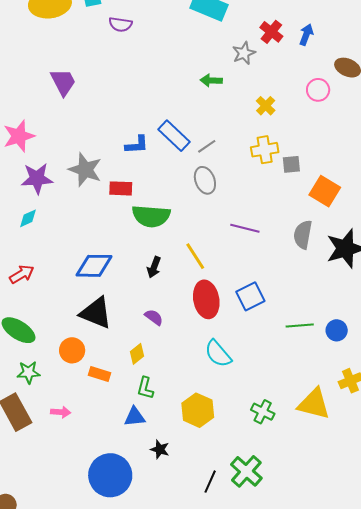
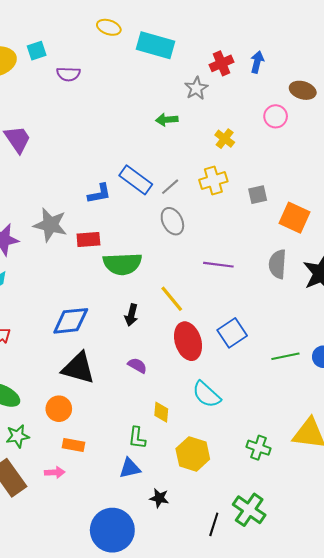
red cross: (271, 32) -> (221, 63), turned 35
yellow cross: (265, 150) -> (213, 181), moved
yellow diamond: (137, 354) -> (161, 412), moved, turned -40
orange rectangle: (100, 374) -> (74, 445), moved

